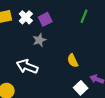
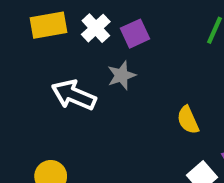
white arrow: (27, 67) -> (74, 95), moved

